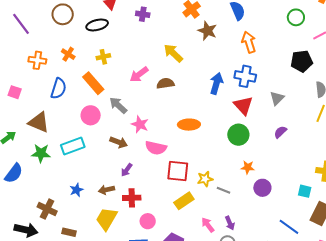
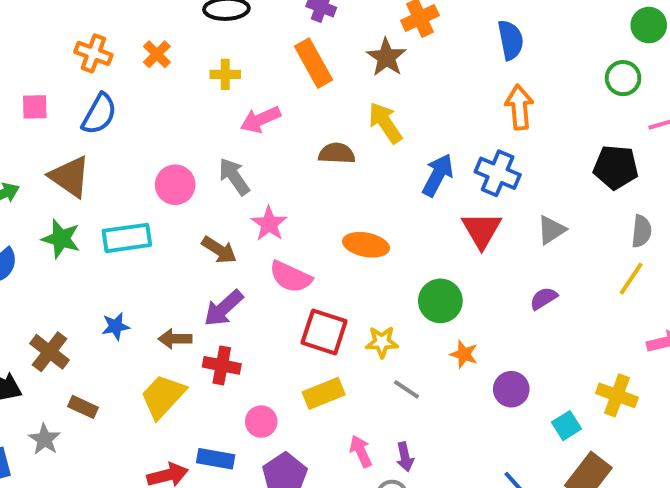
brown star: (207, 31) -> (386, 57), moved
yellow arrow: (173, 53) -> (385, 123), moved
pink arrow: (139, 74) -> (261, 120), moved
orange rectangle: (93, 83) -> (313, 63), moved
blue semicircle: (58, 89) -> (99, 114), moved
pink square: (15, 92) -> (35, 107), turned -32
green circle: (238, 135) -> (440, 301), moved
purple arrow: (127, 170) -> (223, 308), size x1.5
yellow star: (205, 179) -> (382, 342), moved
purple circle: (262, 188) -> (511, 389), moved
cyan square: (305, 191) -> (567, 426), turned 32
pink circle: (148, 221) -> (261, 422), moved

